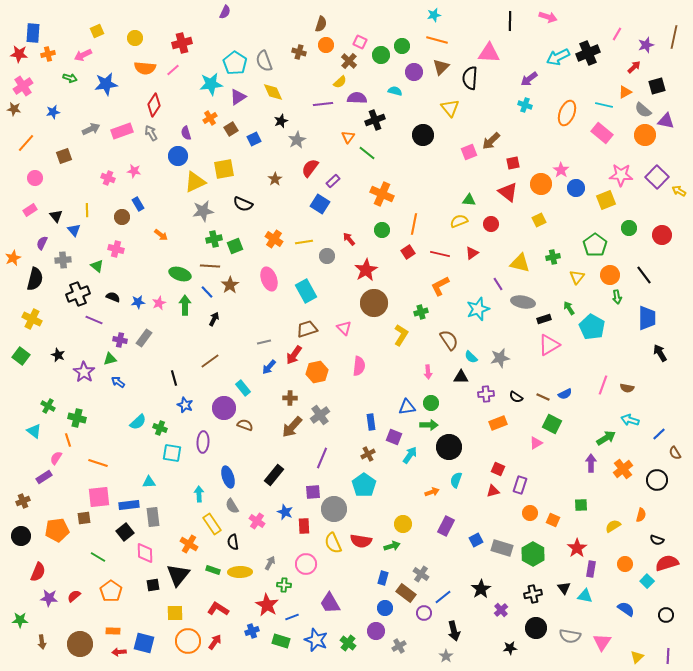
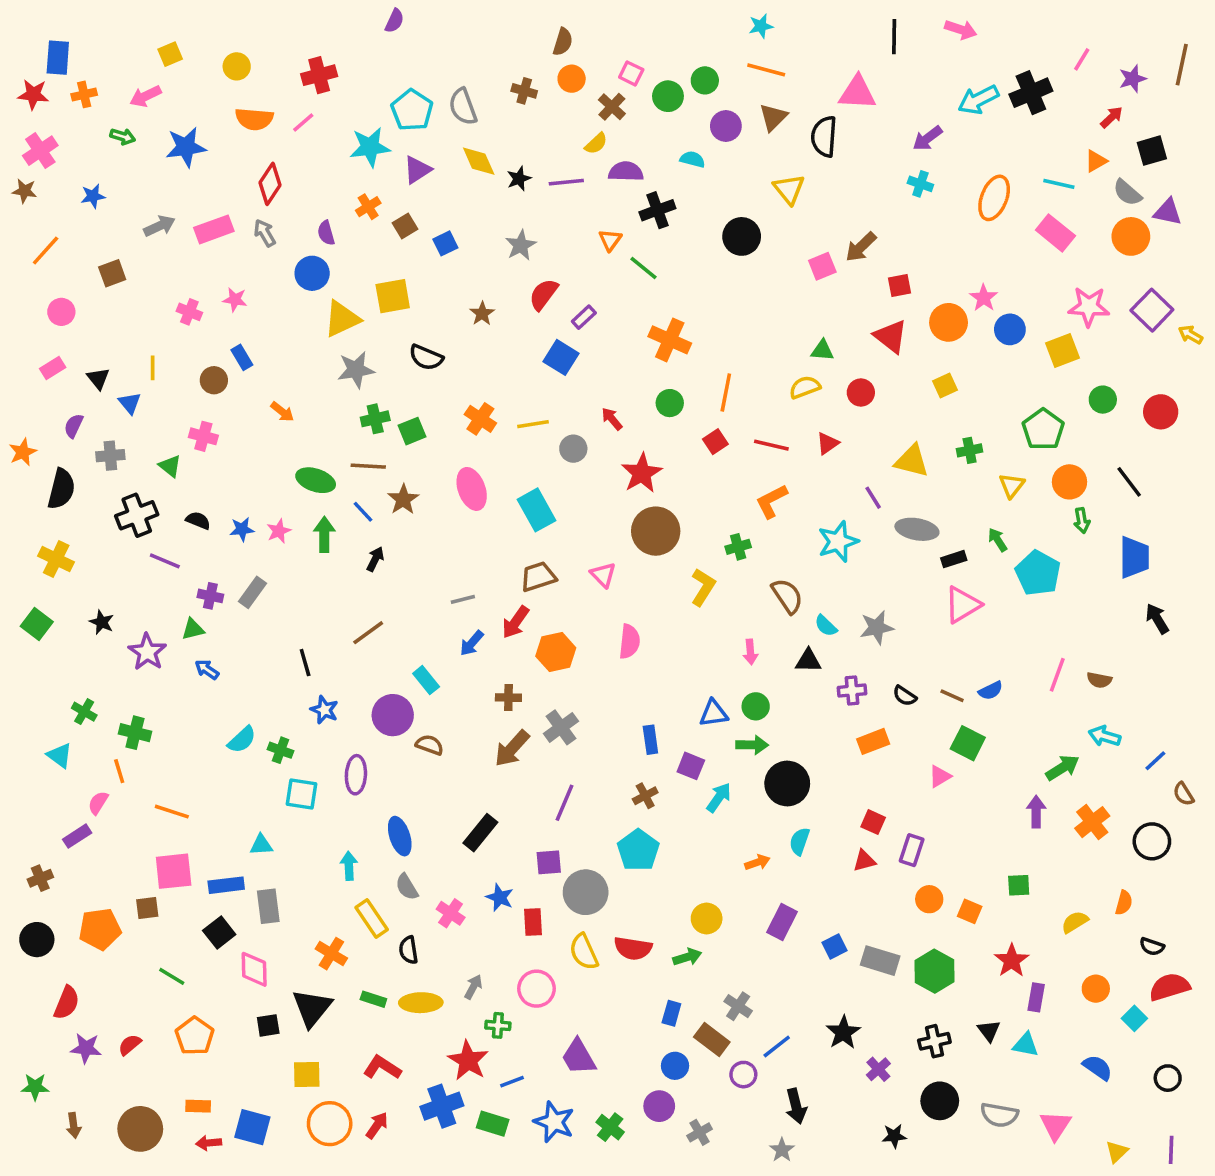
black star: (281, 121) -> (519, 179), moved
blue cross: (252, 631) -> (442, 1106), size x1.6

